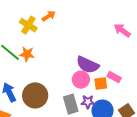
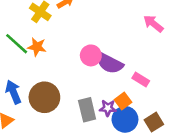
pink circle: (81, 80) -> (91, 55), moved
orange square: (101, 83) -> (123, 101), moved, turned -32

